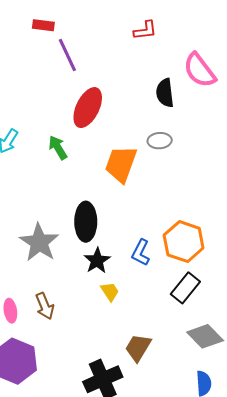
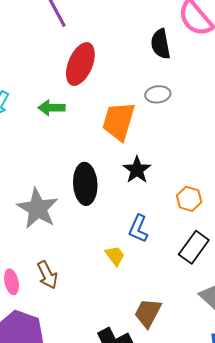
green arrow: (58, 148) -> (51, 108), turned -55
orange hexagon: (184, 242) -> (189, 199), size x0.6
blue L-shape: (141, 253) -> (138, 229), moved
black star: (97, 261) -> (137, 170), moved

